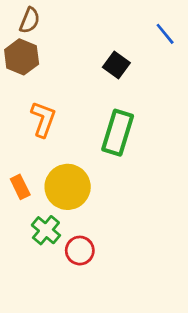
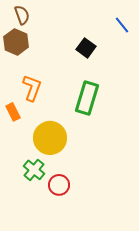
brown semicircle: (30, 20) -> (22, 15), turned -42
orange rectangle: (20, 187) -> (13, 112), moved

